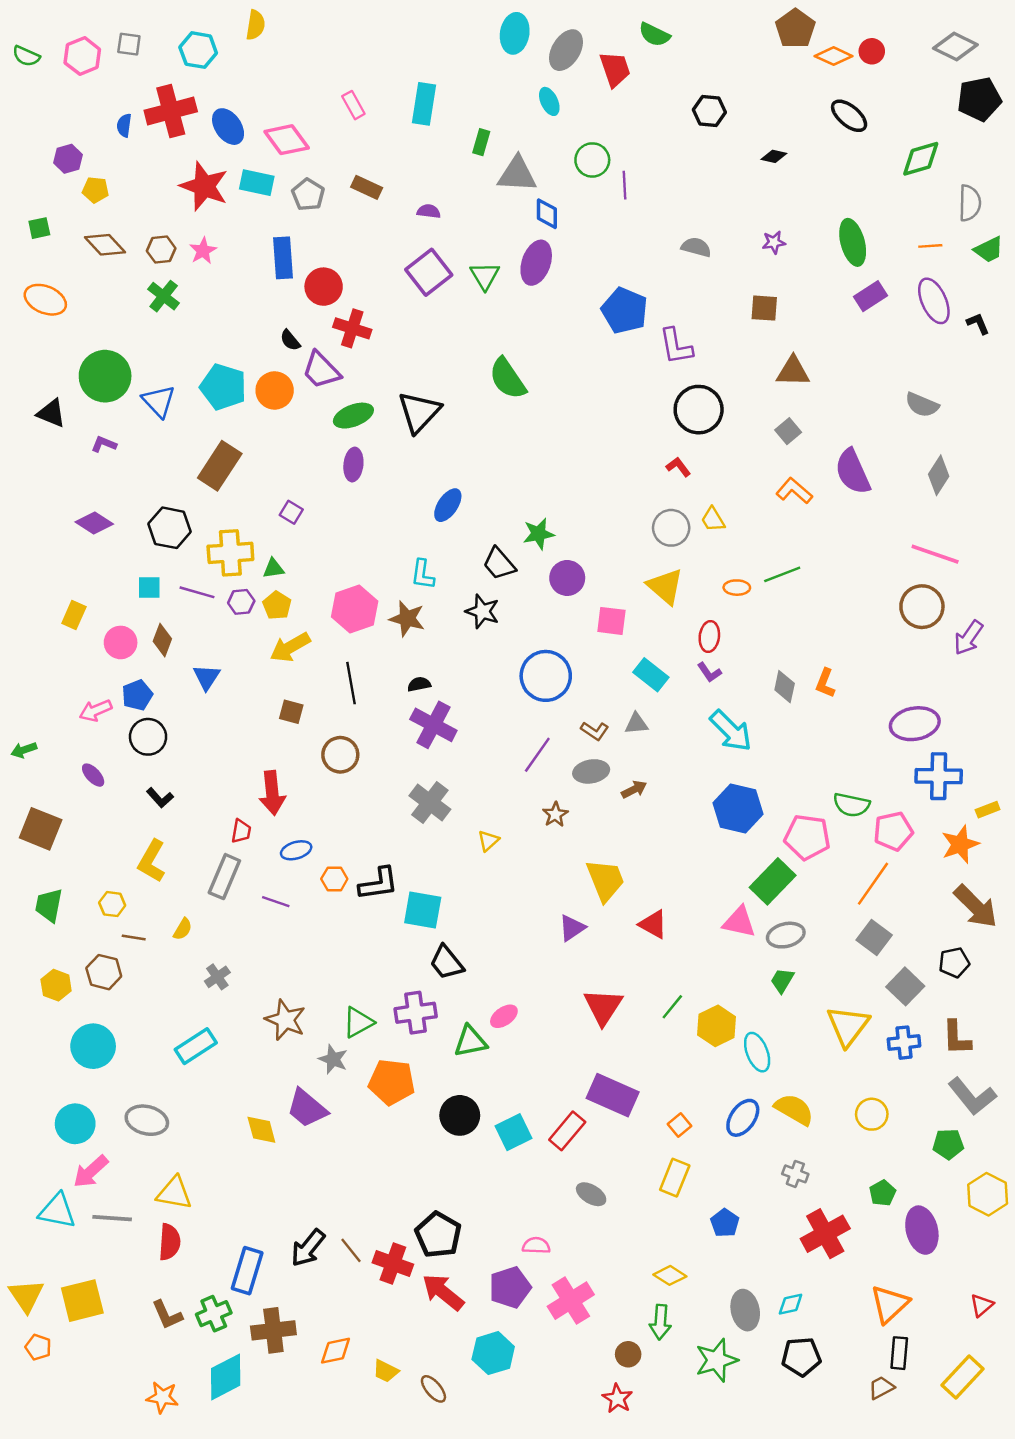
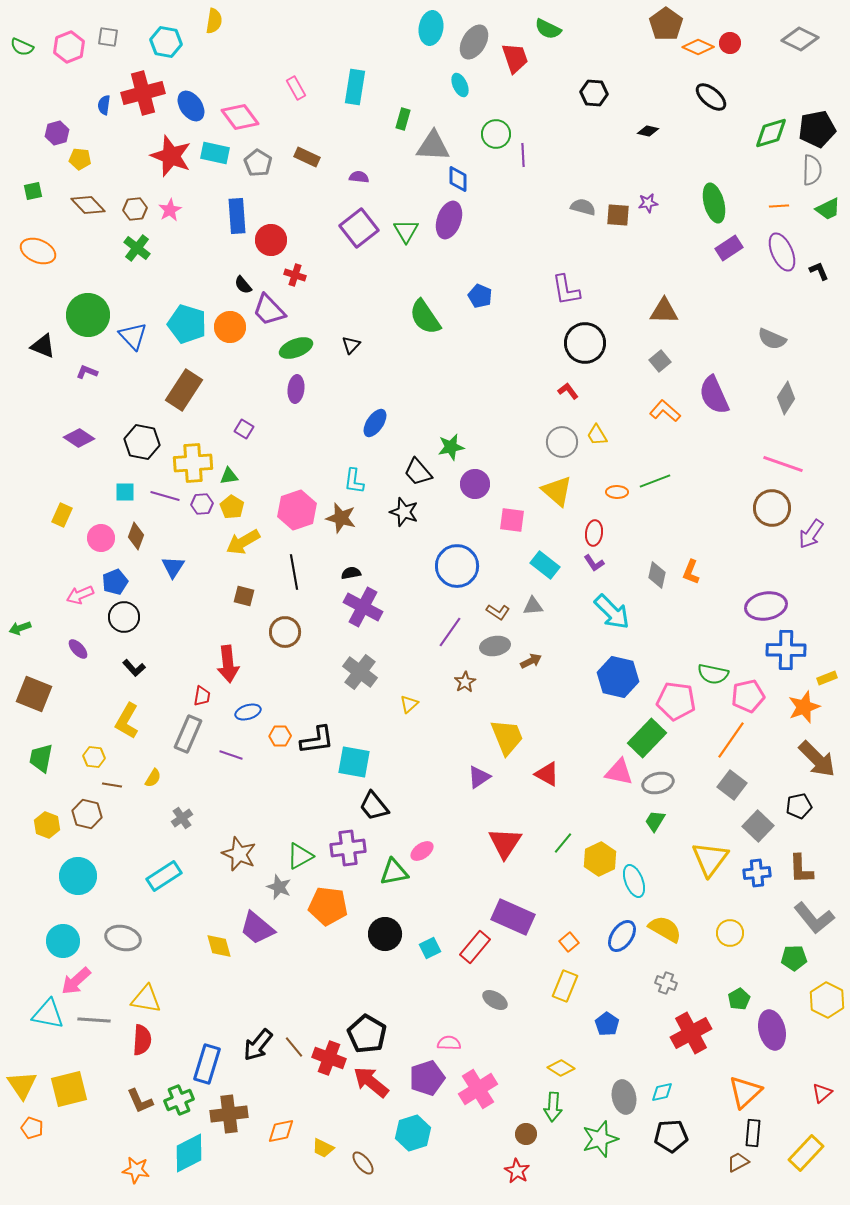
black pentagon: (979, 99) -> (817, 129), moved
brown square: (764, 308) -> (618, 215), moved
blue pentagon: (625, 310) -> (480, 296), moved, size x0.6
red cross: (352, 328) -> (295, 275), size x0.7
black triangle: (419, 412) -> (351, 345), size x0.5
cyan square: (513, 1132) -> (430, 948), size x0.7

